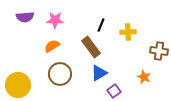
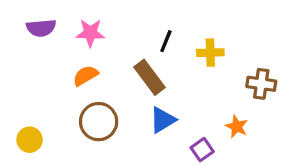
yellow circle: (18, 85) -> (30, 140), size x0.6
purple square: (114, 91) -> (202, 150), moved

